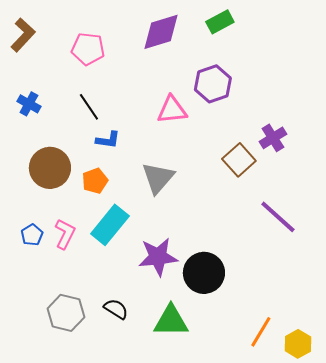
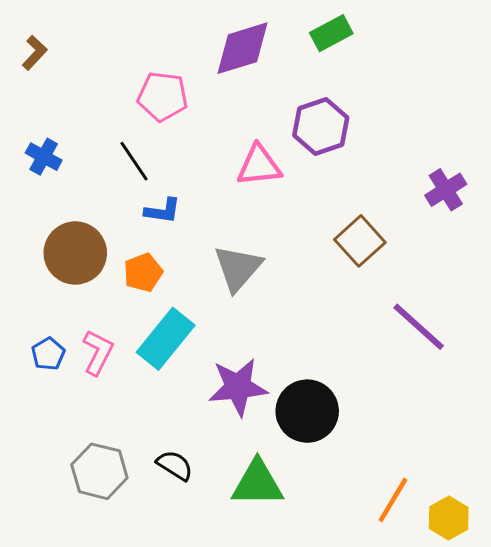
brown L-shape: (23, 35) -> (35, 53), size x0.7
pink pentagon: (88, 49) -> (163, 96), moved
purple cross: (273, 138) -> (446, 190), moved

